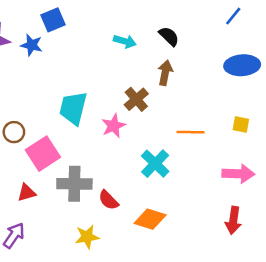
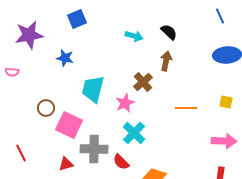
blue line: (233, 16) -> (220, 16), turned -63
blue star: (32, 45) -> (65, 58), moved
pink square: (43, 154) -> (69, 125), turned -32
cyan cross: (155, 164) -> (134, 133), moved
red triangle: (27, 193) -> (66, 164), moved

